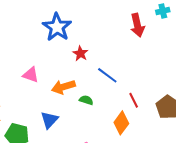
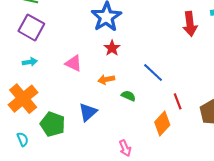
red star: (80, 53) -> (112, 48), moved
orange arrow: (63, 87) -> (106, 80), size x0.7

